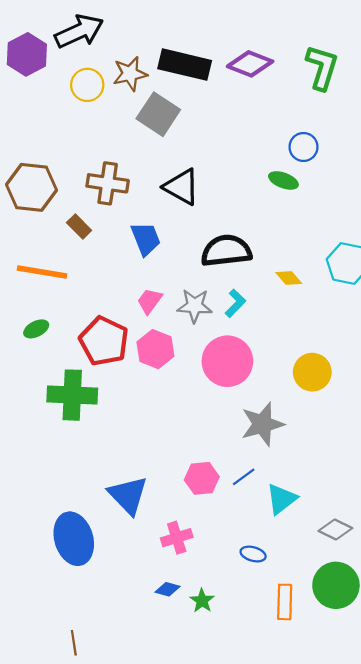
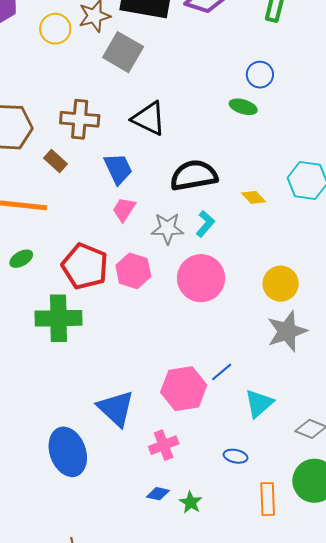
pink trapezoid: (150, 301) -> (124, 209), moved
gray star: (262, 424) -> (287, 331), moved
blue line: (244, 477) -> (222, 372), moved
pink hexagon: (202, 478) -> (184, 389), size x1.4

